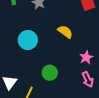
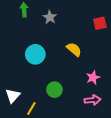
pink arrow: (88, 79) -> (93, 100), turned -77

